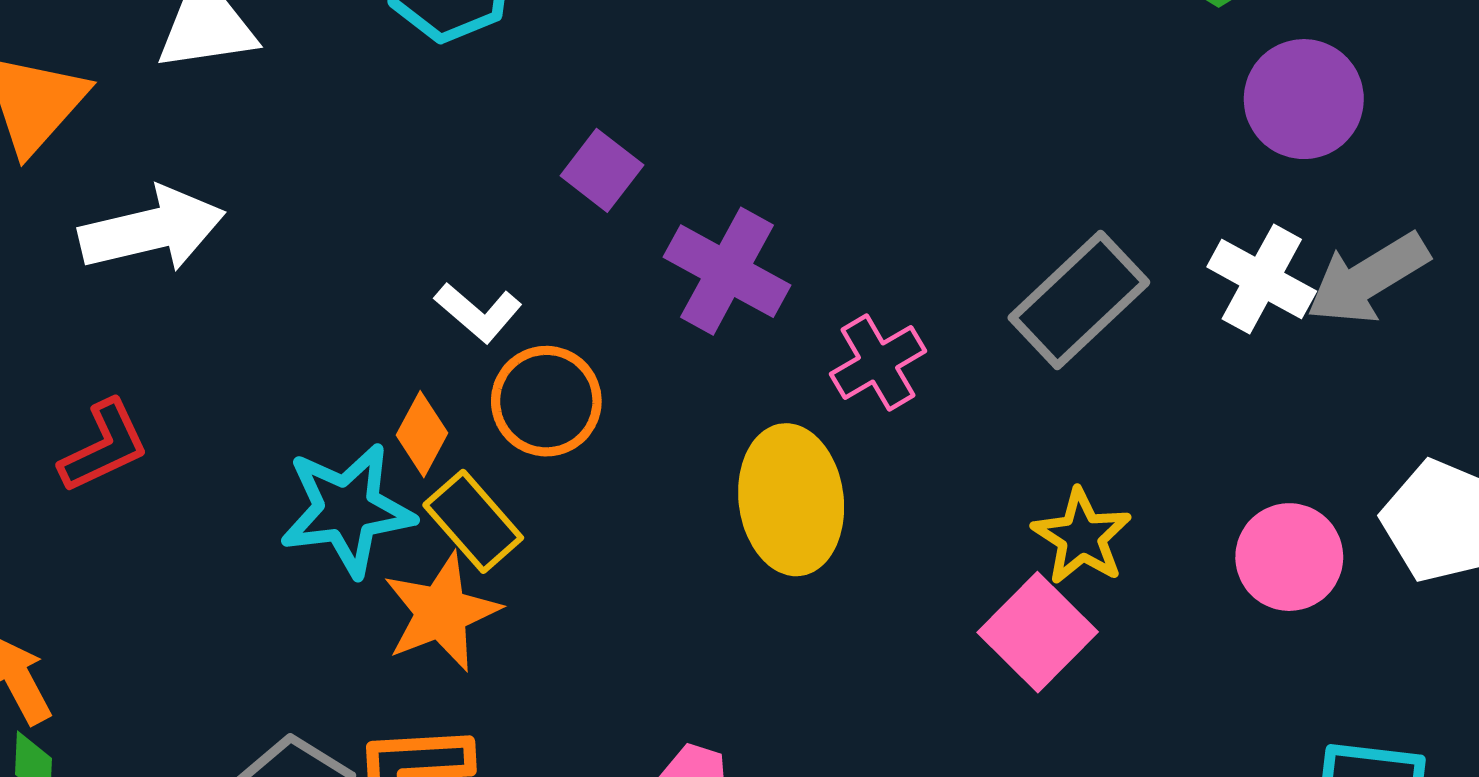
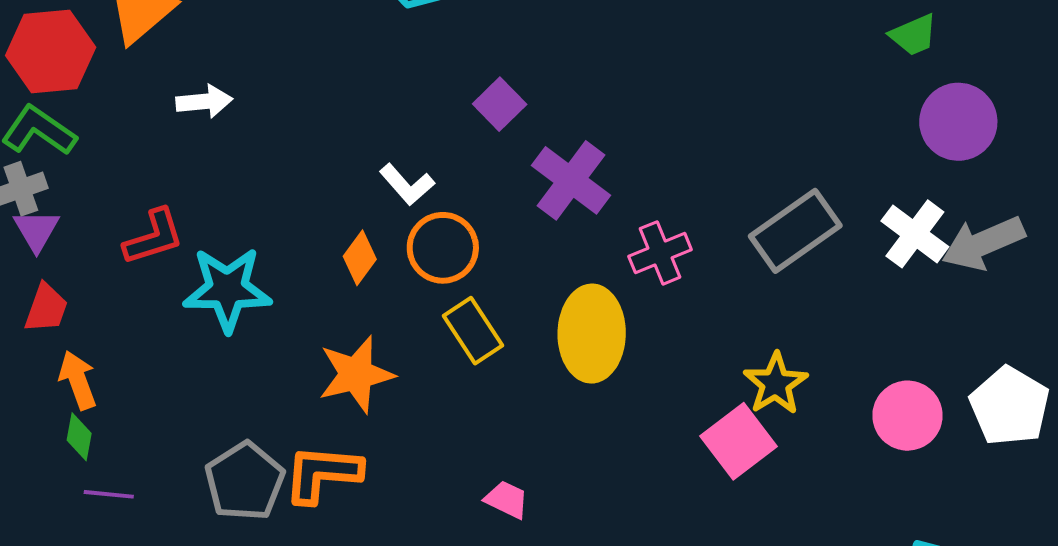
white arrow: (152, 230) -> (204, 102), size x0.6
cyan star: (347, 510) -> (227, 289), moved
yellow rectangle: (473, 521) -> (473, 331), moved

